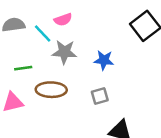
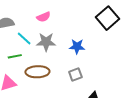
cyan line: (43, 33) -> (24, 38), moved

